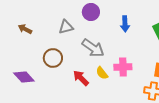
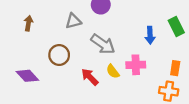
blue arrow: (125, 24) -> (150, 35), moved
brown arrow: (25, 29) -> (28, 23), turned 72

